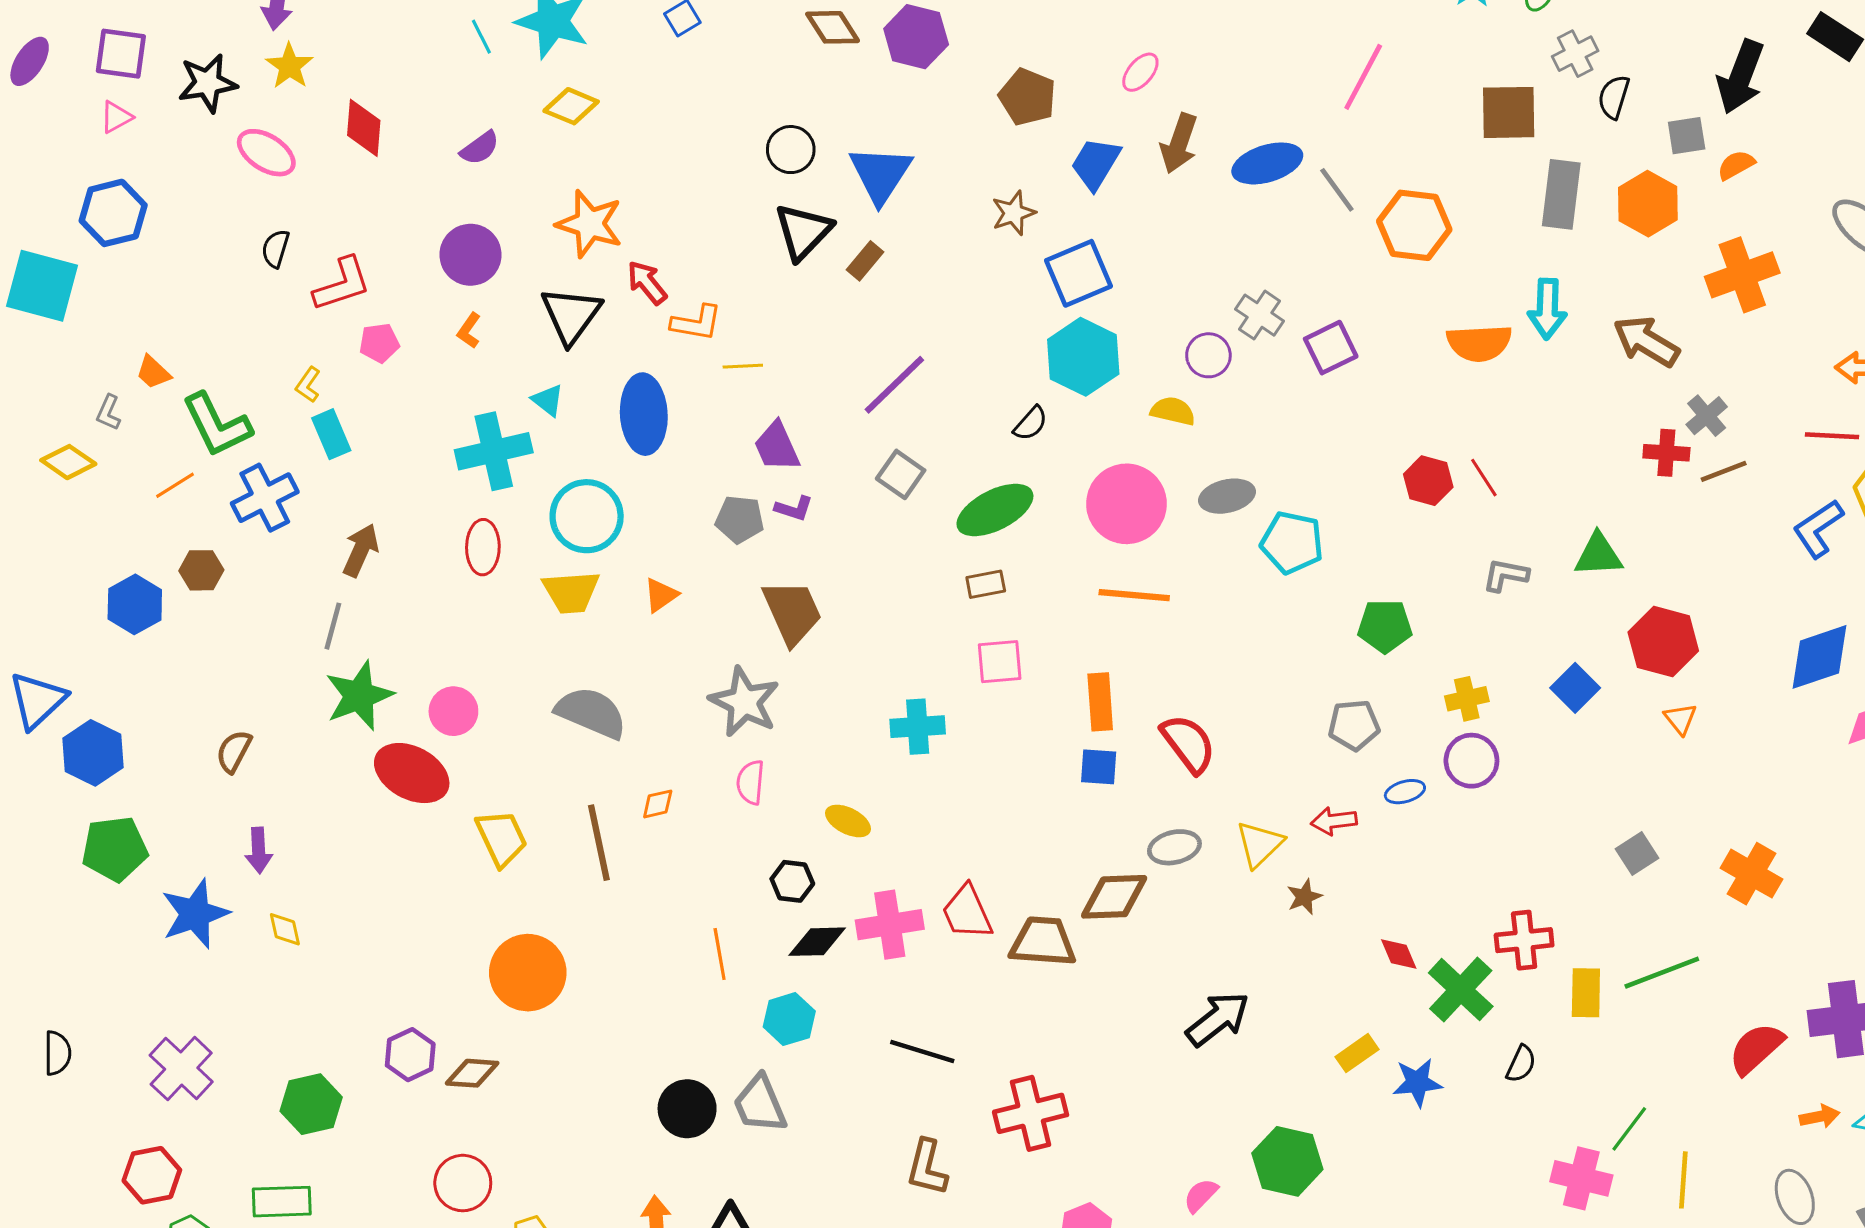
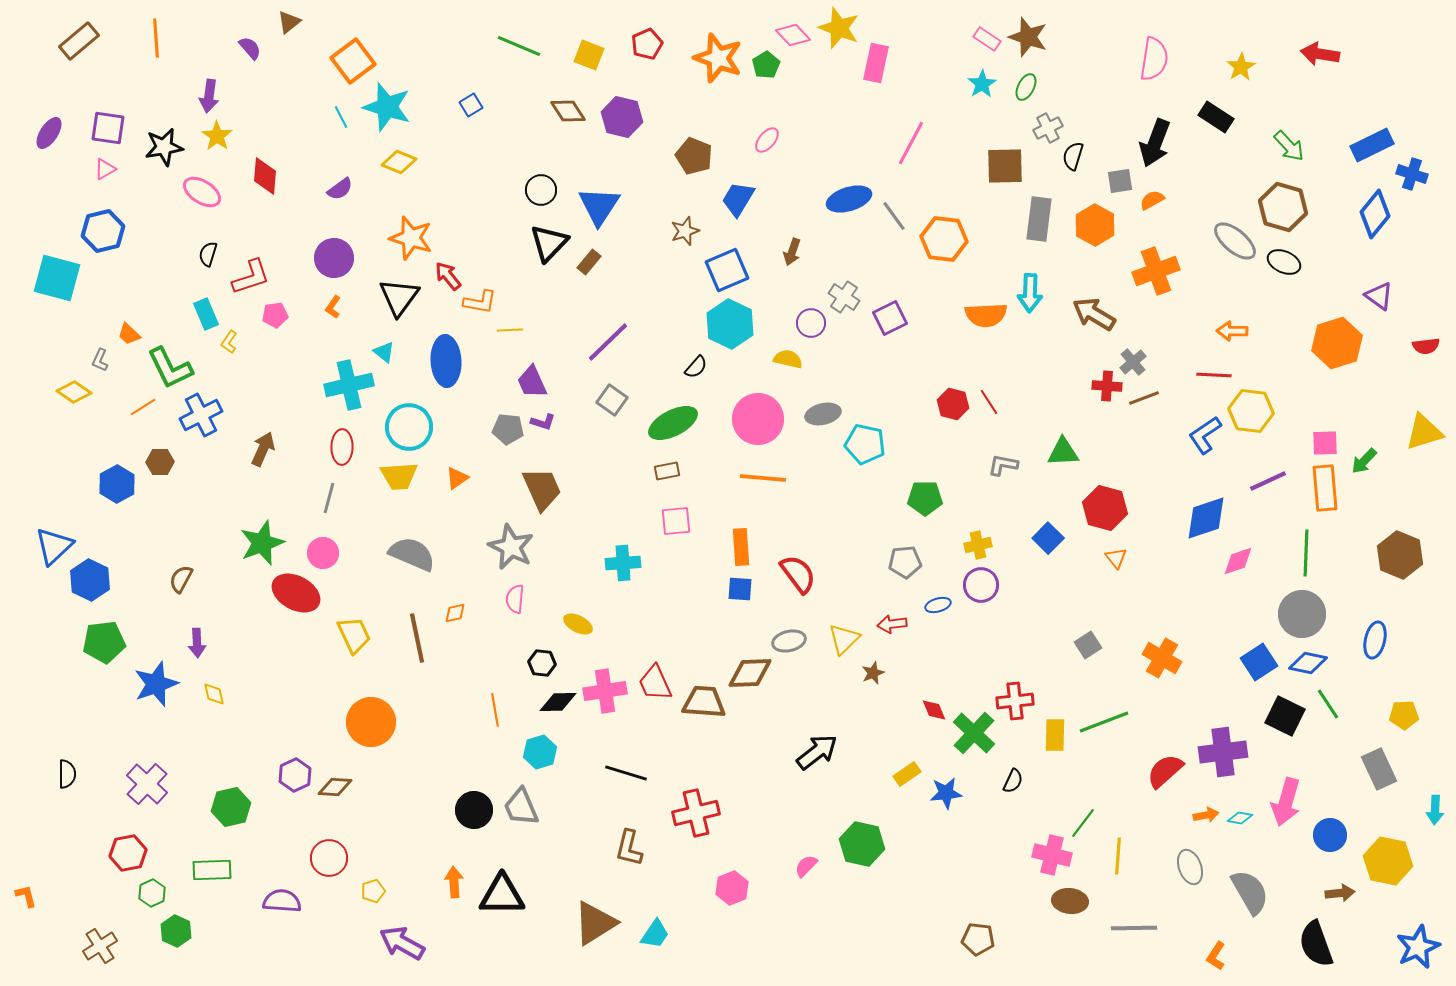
brown arrow: (1179, 143) -> (792, 252), moved, size x0.7
cyan rectangle: (331, 434) -> (206, 314), moved
gray line: (333, 626) -> (329, 498), moved

